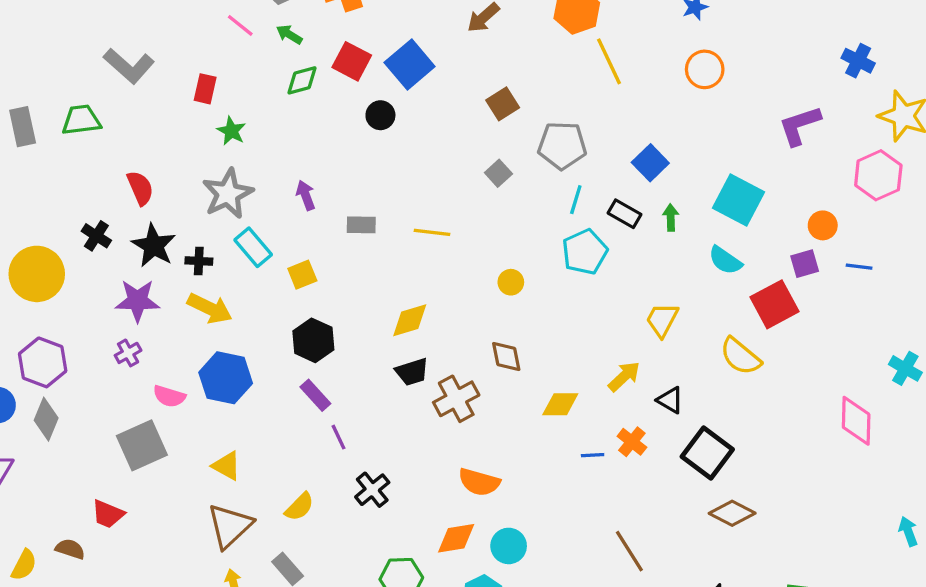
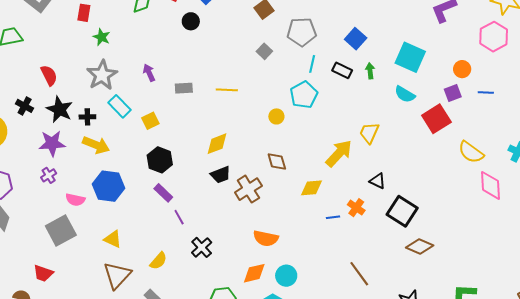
cyan pentagon: (585, 252) -> (304, 95), moved
yellow semicircle: (740, 356) -> (471, 152), moved
yellow arrow: (624, 376) -> (339, 153), moved, size x1.4

